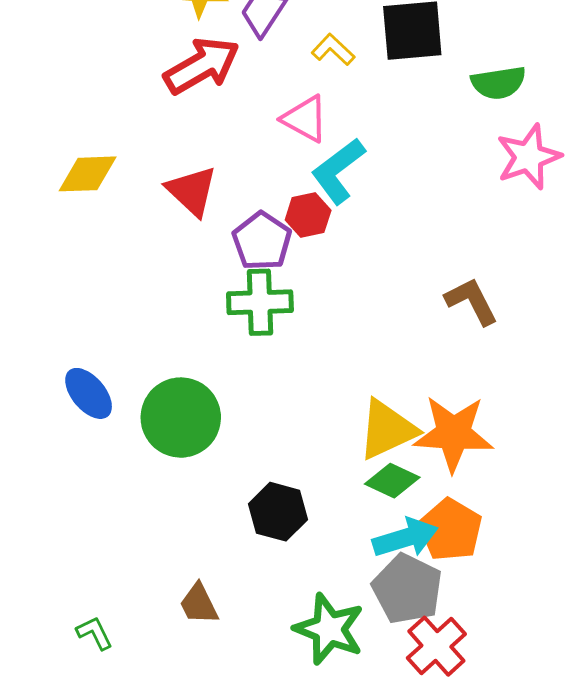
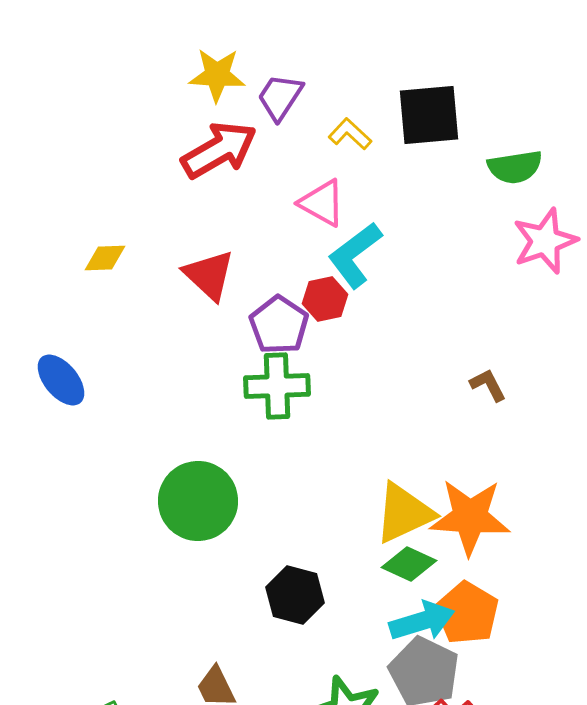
yellow diamond: (88, 174) -> (105, 258), size x0.7
brown L-shape: (471, 301) -> (488, 385), size x0.7
blue ellipse: (89, 393) -> (61, 380), moved

